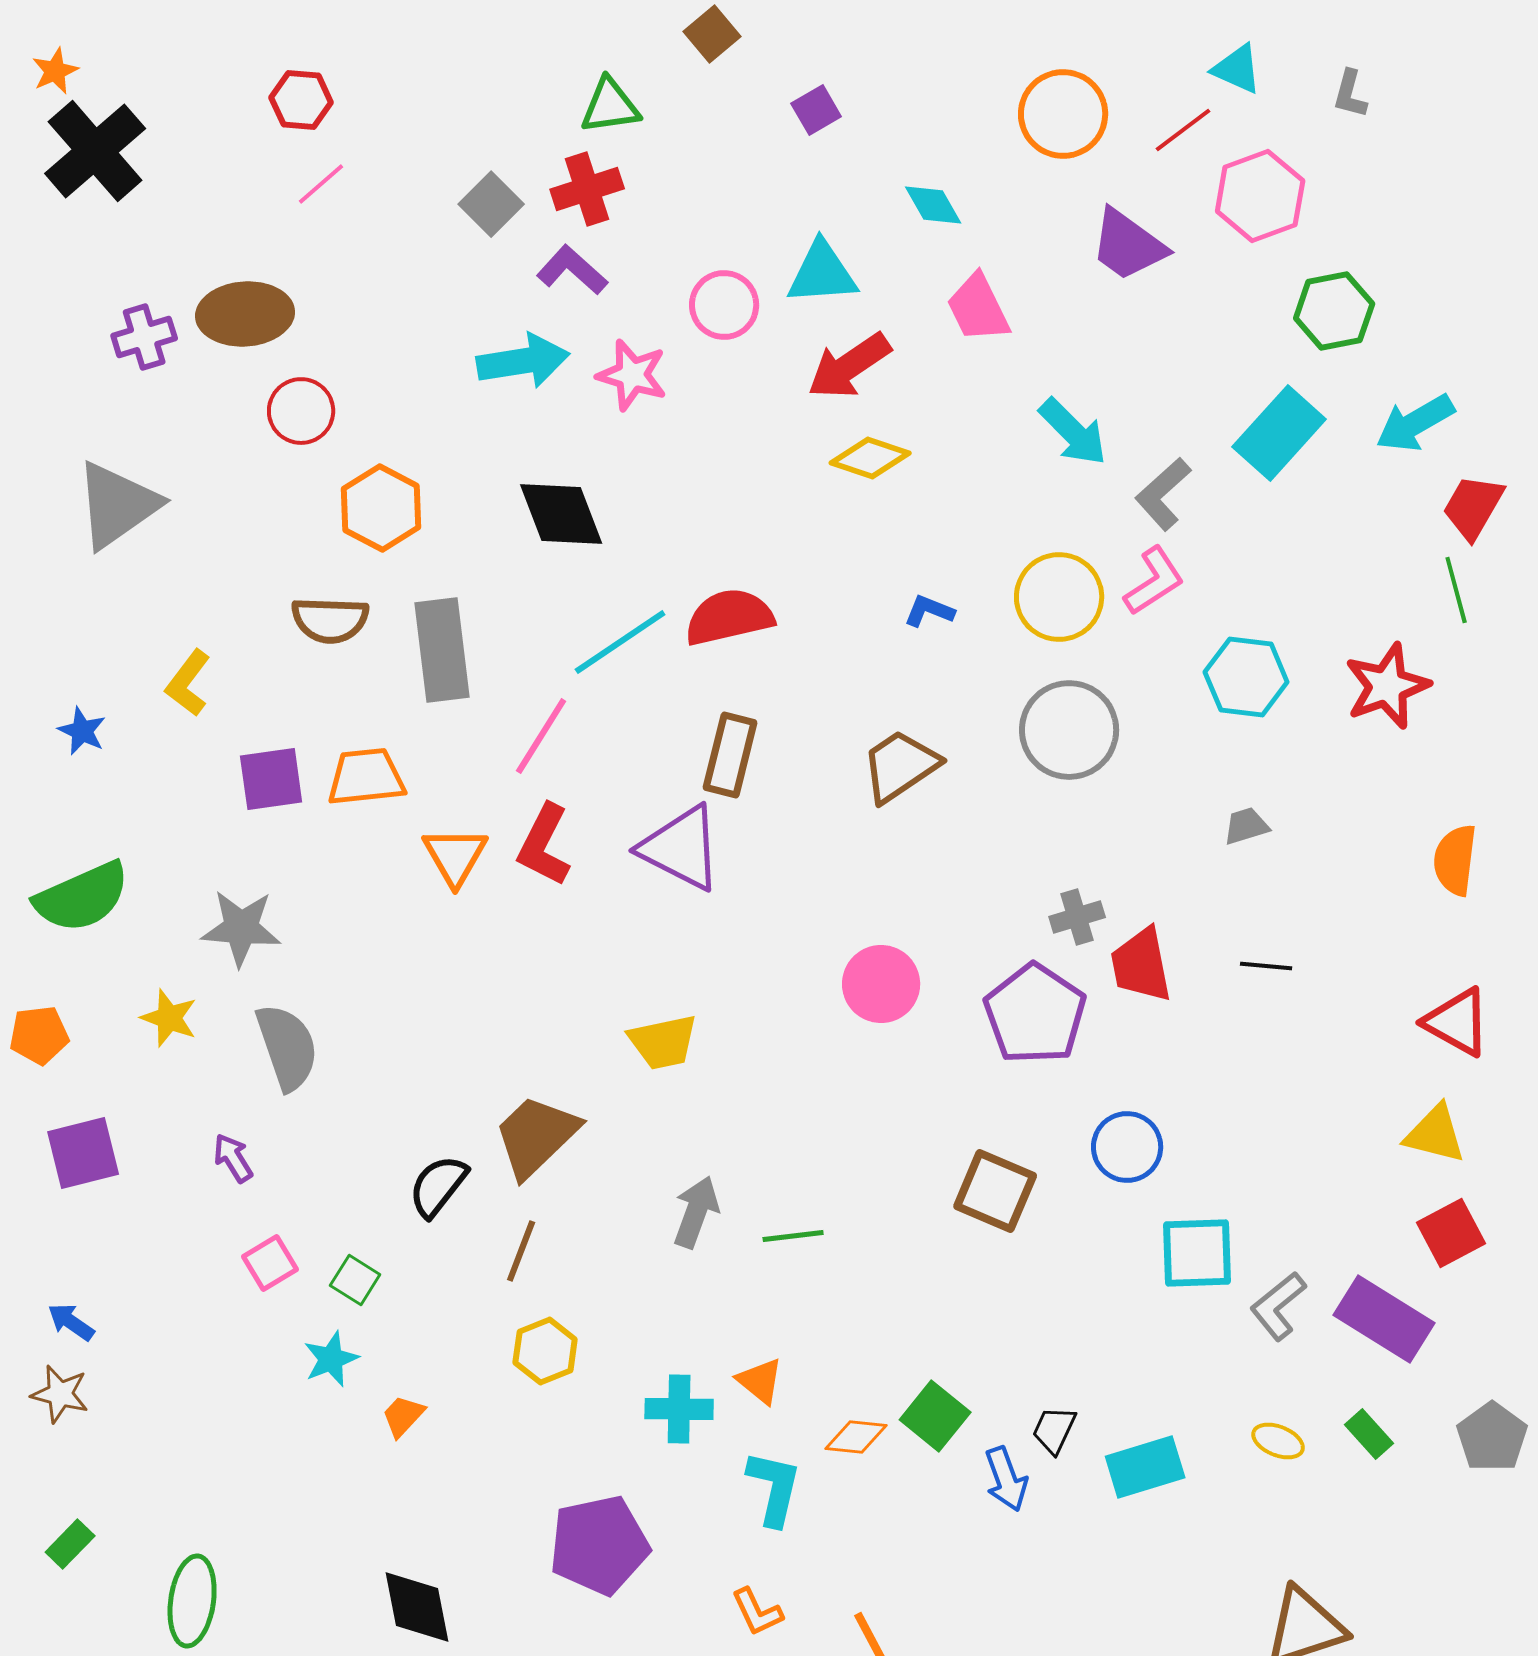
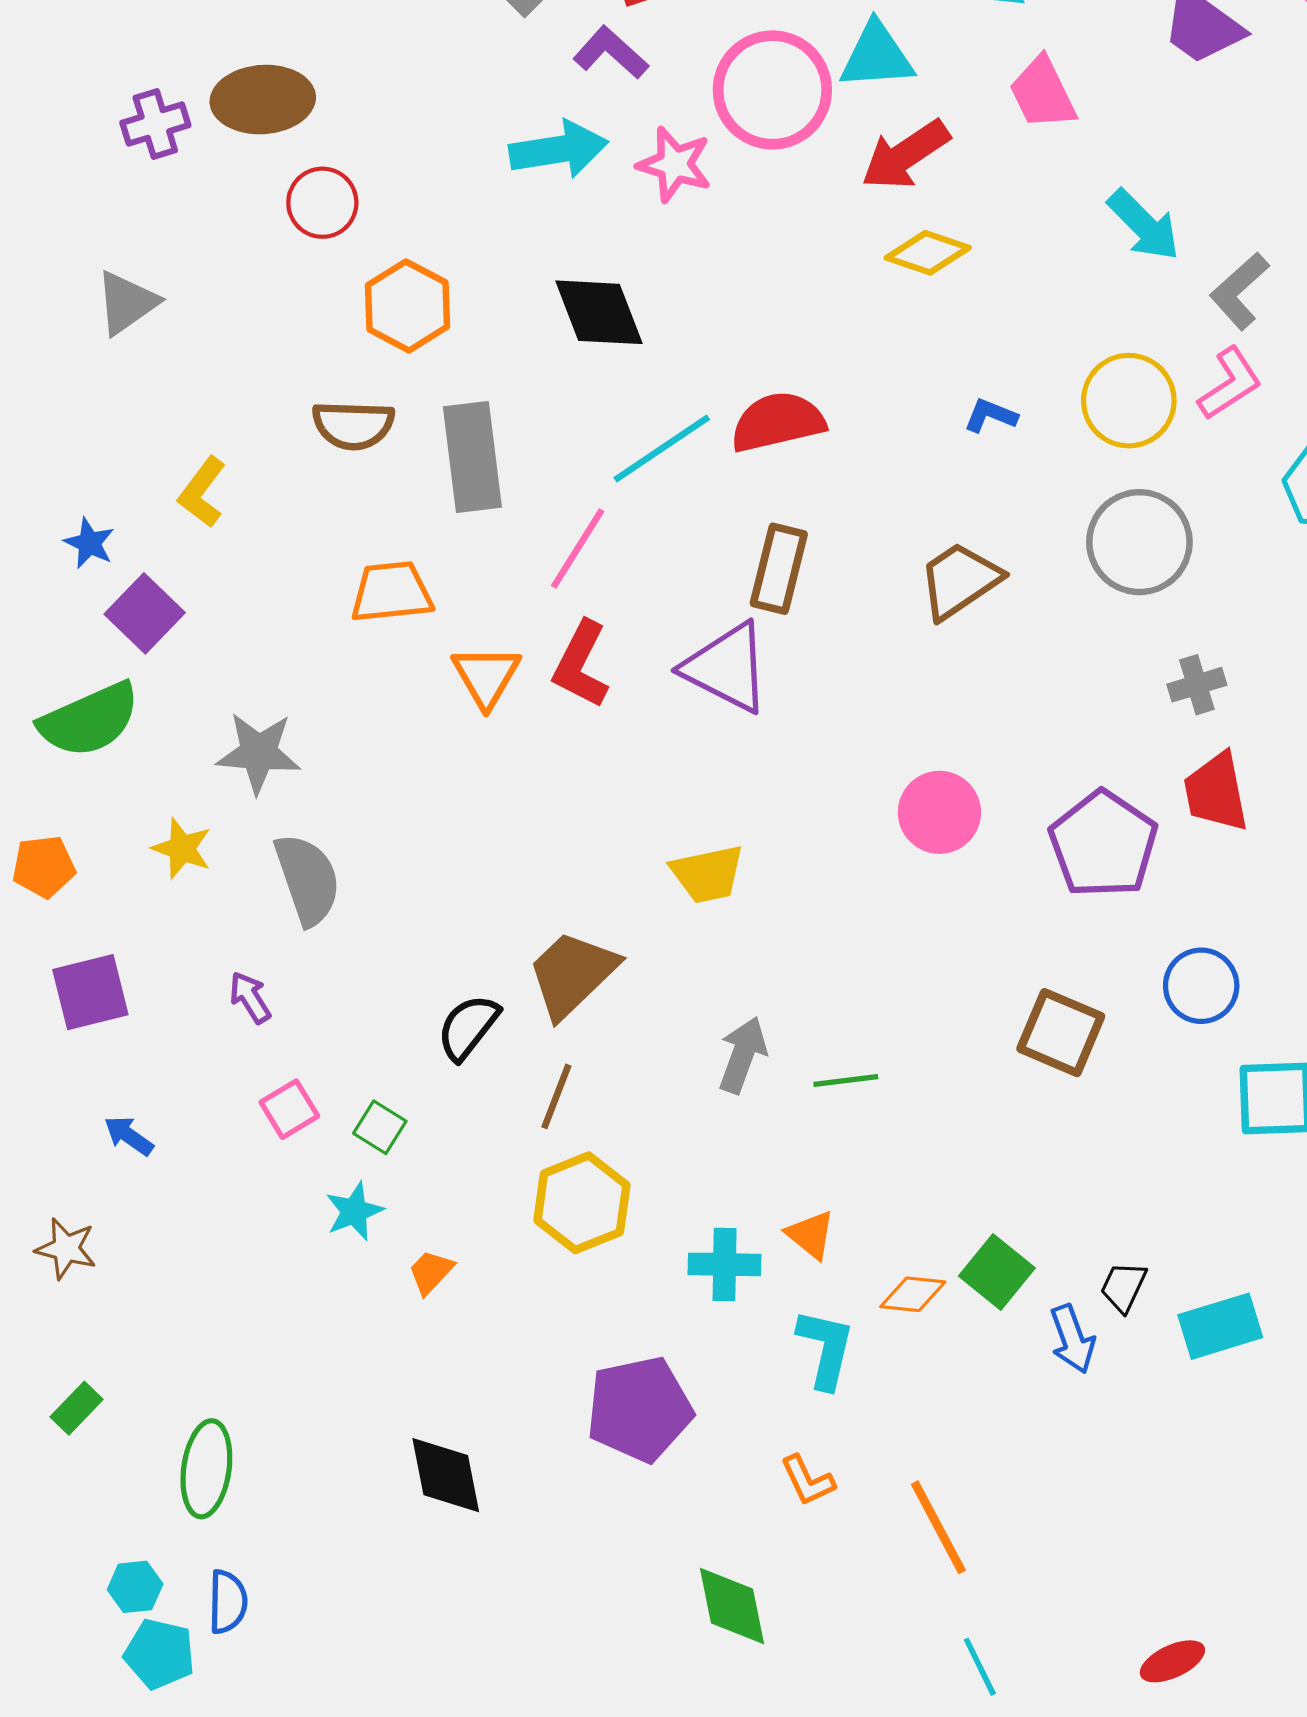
pink circle: (724, 305) -> (772, 90), size x1.6
gray triangle: (117, 505) -> (127, 303), size x0.7
purple square: (271, 779) -> (145, 613), moved, turned -38
gray cross: (1077, 917) -> (1197, 685), moved
blue arrow: (71, 1322) -> (129, 1136), moved
yellow hexagon: (545, 1351) -> (582, 1203), size x1.4

